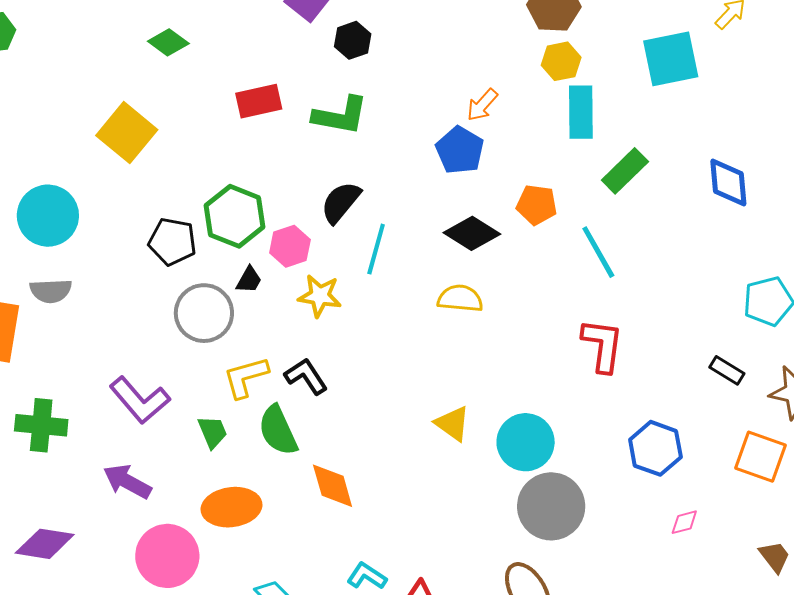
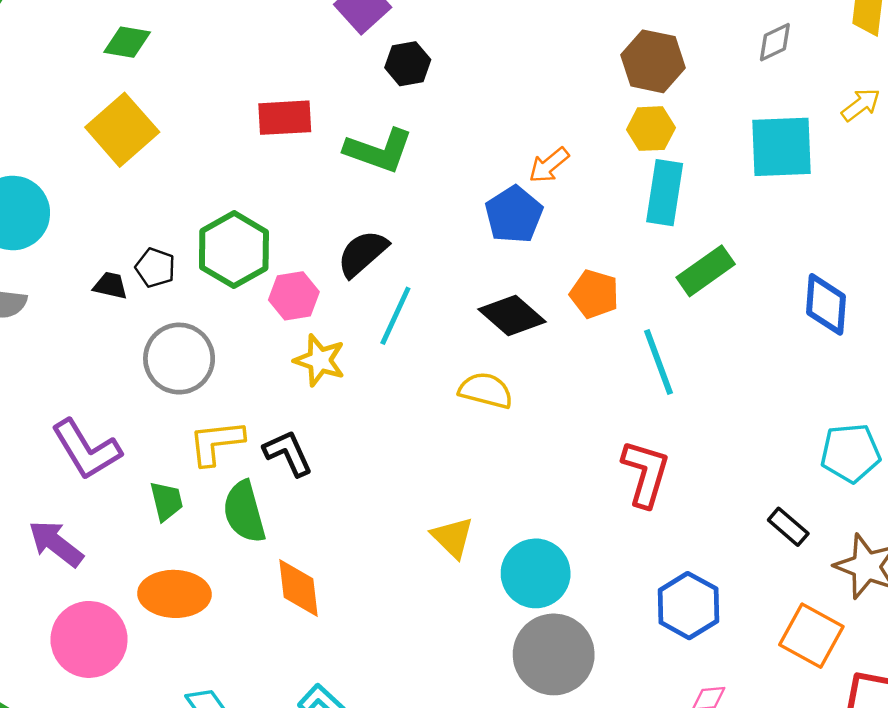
green diamond: (168, 42) -> (127, 42), moved, turned -36
black pentagon: (172, 242) -> (155, 268), size x0.7
black trapezoid: (249, 280) -> (110, 286), moved, turned -116

